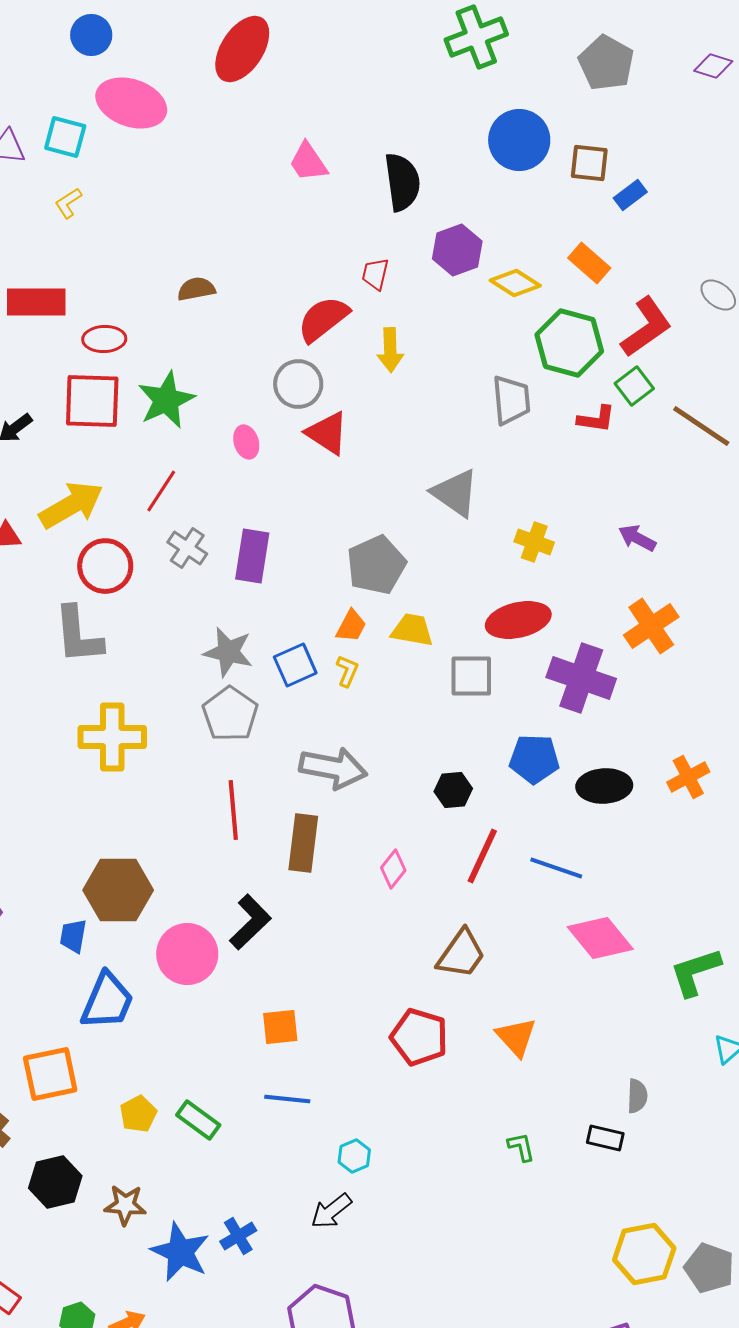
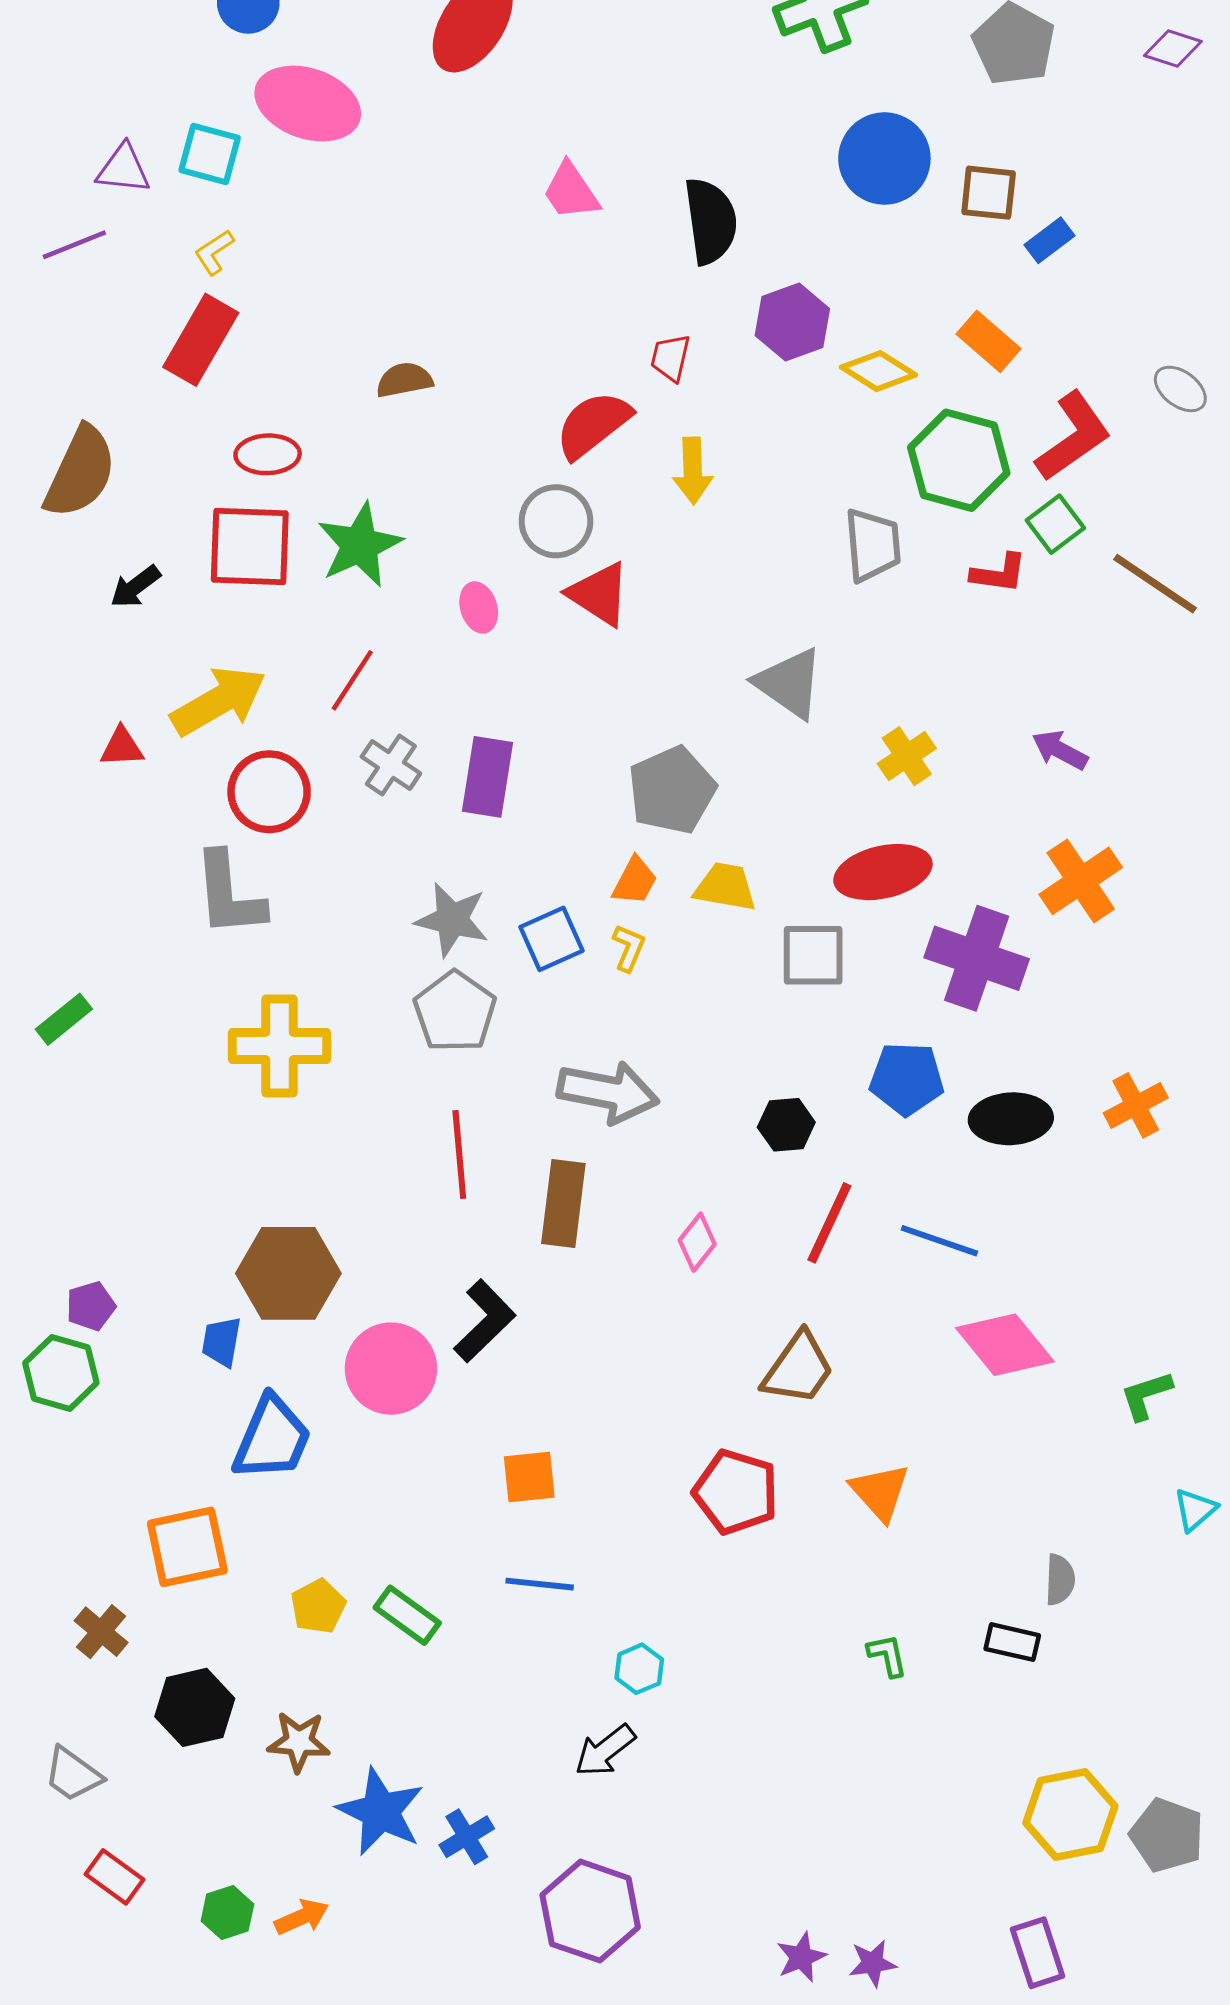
red rectangle: (36, 302) -> (201, 340), moved, turned -60
yellow cross: (534, 542) -> (907, 756), turned 36
green L-shape: (695, 972) -> (1146, 1395), size x0.7
blue cross: (238, 1236) -> (467, 1837), moved

